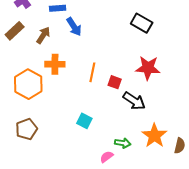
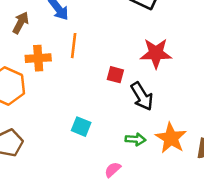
orange line: (92, 72) -> (74, 46), moved
black arrow: (134, 101) -> (142, 96), turned 30
green arrow: (123, 143) -> (135, 139), moved

